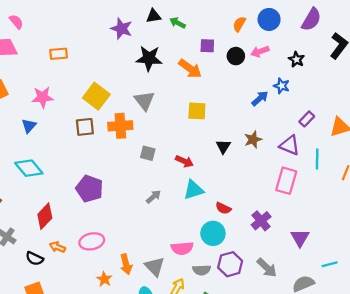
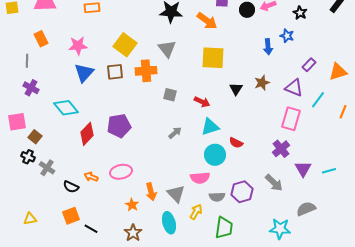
blue arrow: (260, 98) -> (268, 47), turned 126
yellow square: (197, 111) -> (213, 58), size x1.4
blue triangle: (29, 126) -> (84, 73), moved, size x1.5
cyan line: (317, 159) -> (318, 100), turned 36
purple pentagon: (89, 189) -> (119, 126), turned -30
red diamond: (45, 216) -> (87, 134), moved
purple cross: (261, 221) -> (281, 149), moved
cyan circle: (213, 233) -> (215, 155), moved
cyan line: (330, 264) -> (329, 171), moved
gray arrow: (267, 268) -> (274, 183), moved

